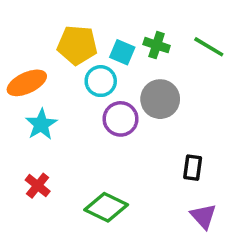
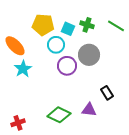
orange ellipse: (27, 83) -> (15, 46), turned 70
black rectangle: (193, 168) -> (107, 93), turned -40
red cross: (38, 186) -> (18, 123), moved, turned 32
purple triangle: (203, 216) -> (89, 110), moved, turned -42

